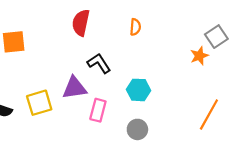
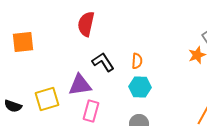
orange semicircle: (135, 27) -> (137, 61), moved
pink rectangle: (98, 110) -> (91, 111), moved

